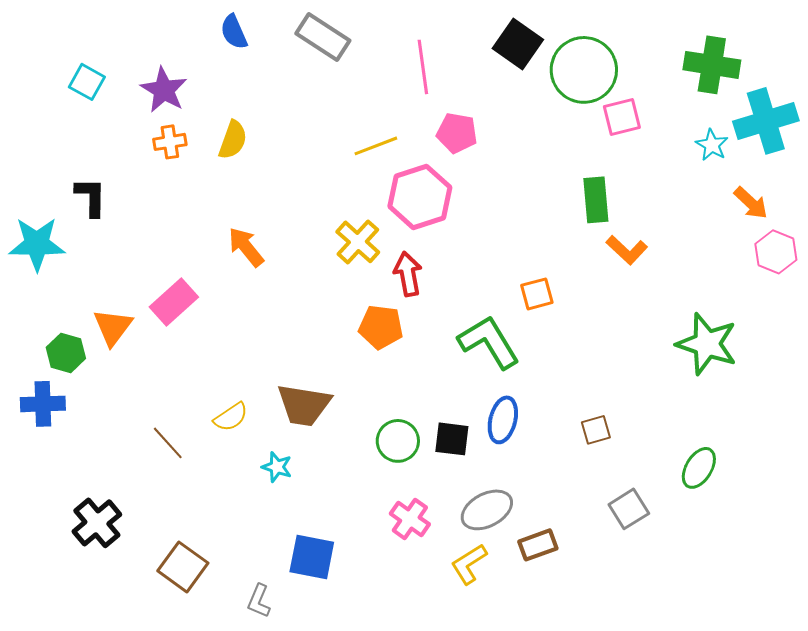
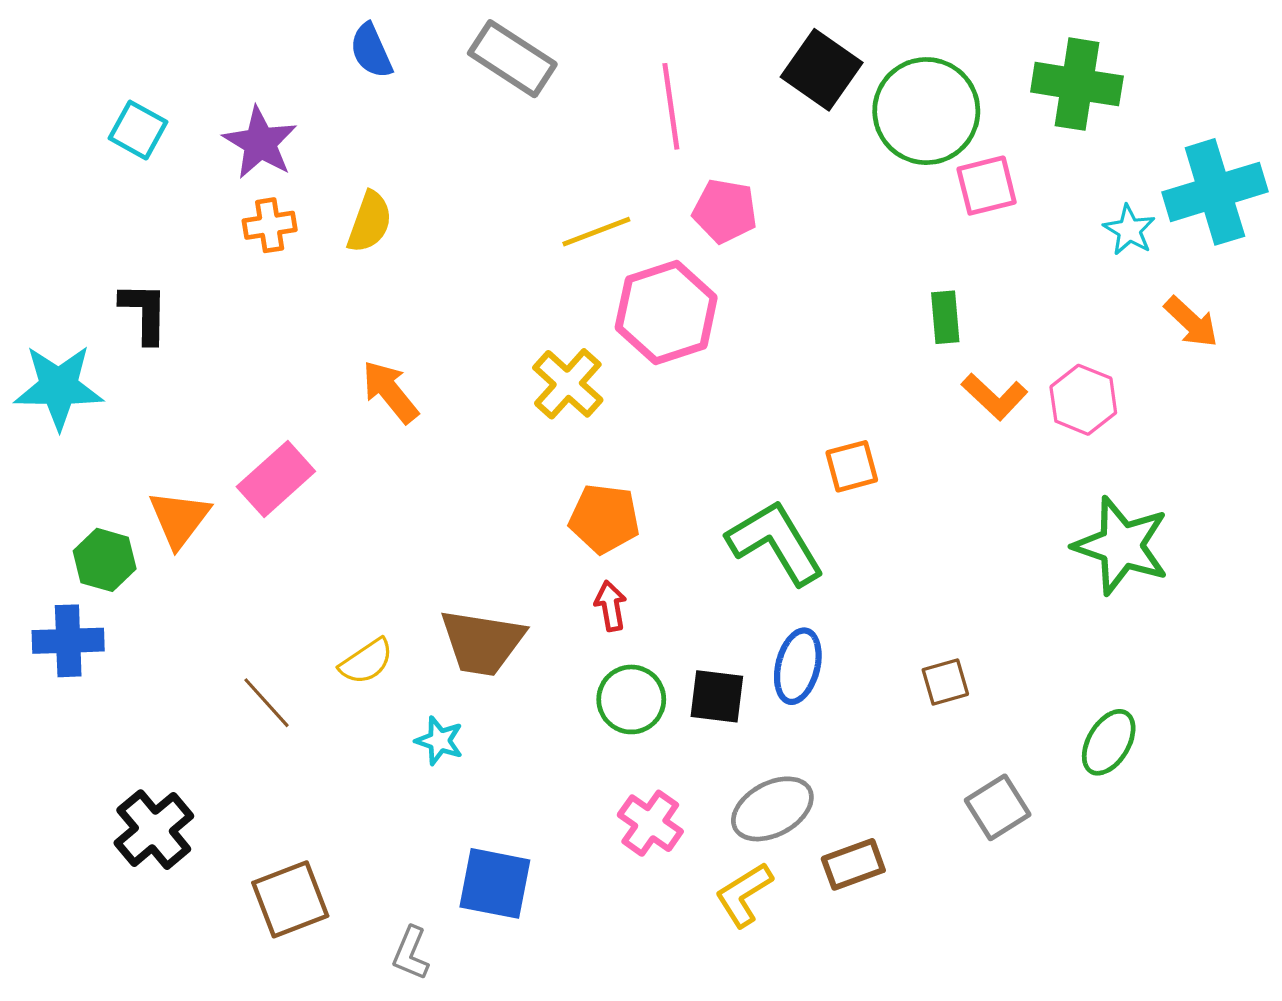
green cross: (712, 65) -> (1077, 84), moved
green rectangle: (596, 200) -> (945, 317), size x0.7
pink hexagon: (776, 252) -> (1083, 400), moved
red arrow: (408, 274) -> (611, 606), moved, size x0.7
brown square: (183, 567) -> (290, 899), turned 33

